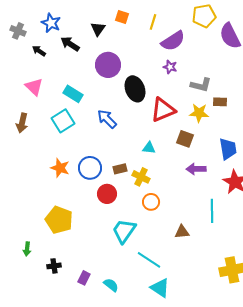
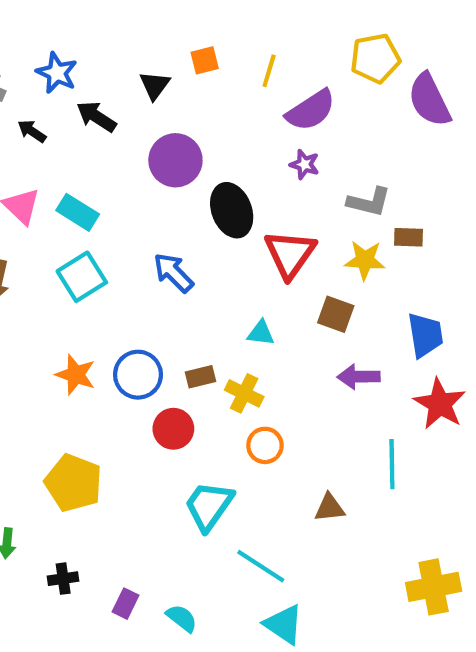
orange square: (122, 17) -> (205, 60), turned -32
cyan rectangle: (73, 94) -> (78, 212), moved
red triangle: (163, 110) -> (290, 254), turned -32

